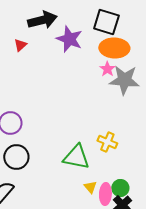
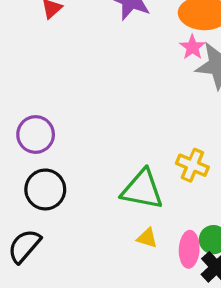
yellow triangle: (90, 187) -> (147, 238), moved, turned -32

